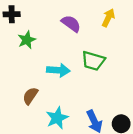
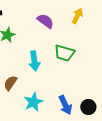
cyan arrow: (58, 70) -> (34, 61), turned 78

